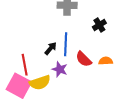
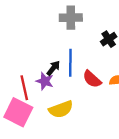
purple star: (60, 69) -> (45, 81), moved
yellow semicircle: (40, 83) -> (61, 109), moved

